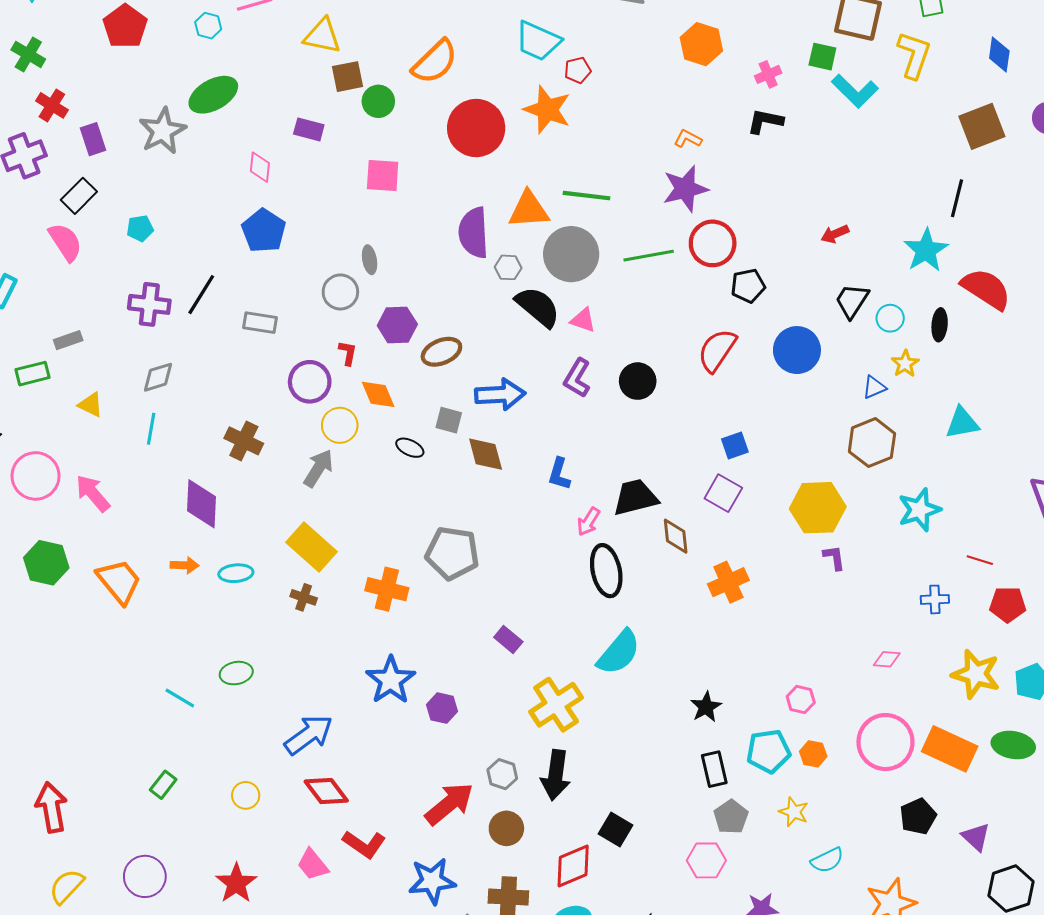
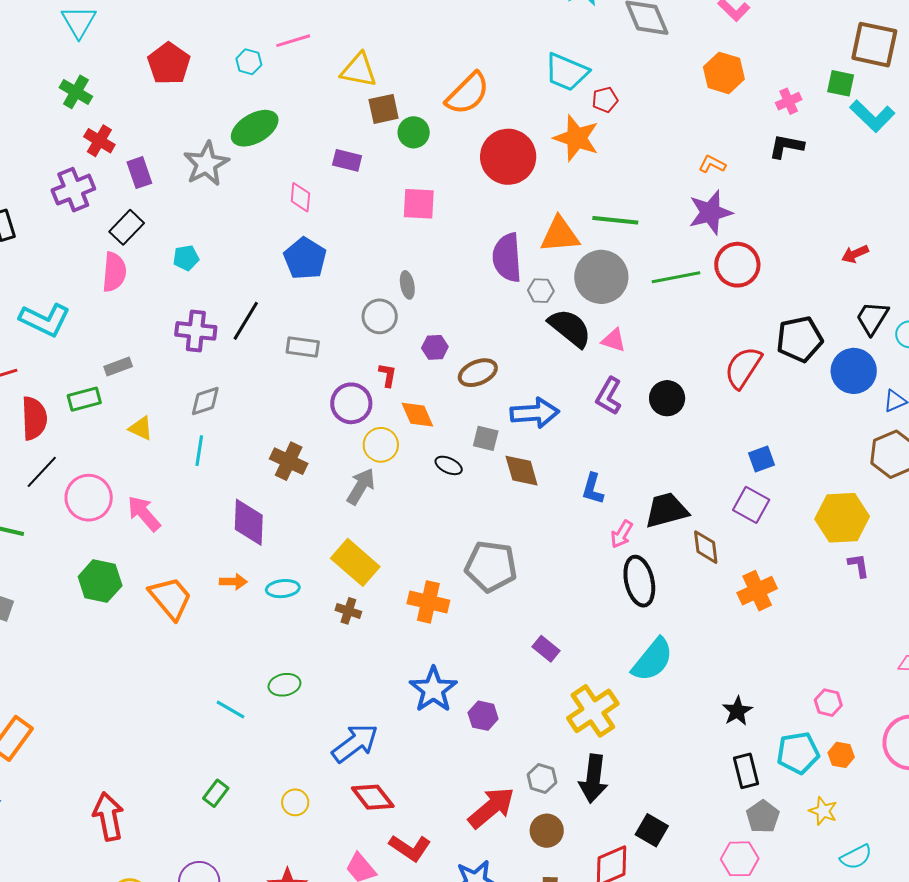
pink semicircle: (65, 242) -> (114, 272), turned 39
black pentagon: (748, 286) -> (800, 339), moved, size x1.4
purple hexagon: (397, 325) -> (435, 347), size x0.7
blue circle: (797, 350) -> (854, 371), moved

